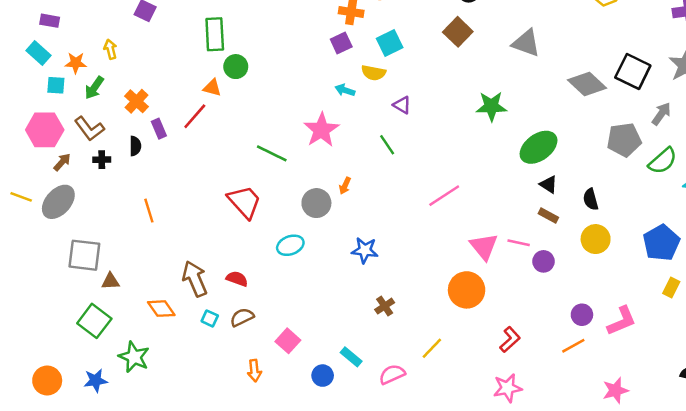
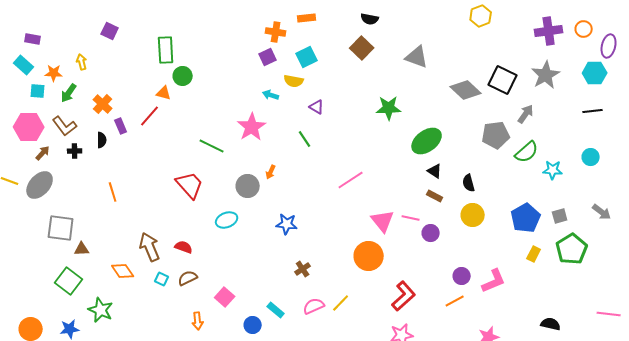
red L-shape: (510, 340) -> (404, 296), size x1.4
pink semicircle: (392, 374) -> (314, 306), moved

